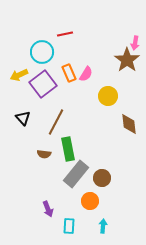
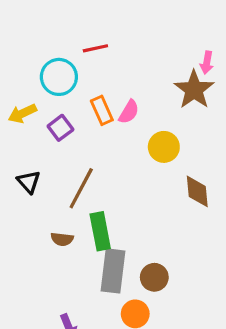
purple square: (43, 84) -> (60, 128), size x0.6
gray rectangle: (76, 174) -> (113, 271), turned -32

